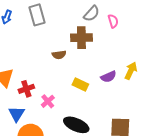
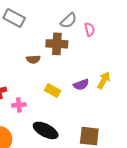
gray rectangle: (37, 15) -> (14, 18), turned -50
pink cross: (48, 101) -> (19, 105), turned 32

